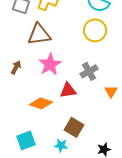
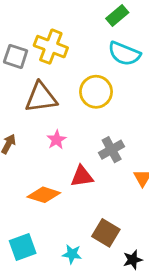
yellow circle: (95, 30) -> (96, 92), moved
pink star: (50, 64) -> (56, 140), size x0.6
brown square: (74, 127) -> (106, 233), moved

